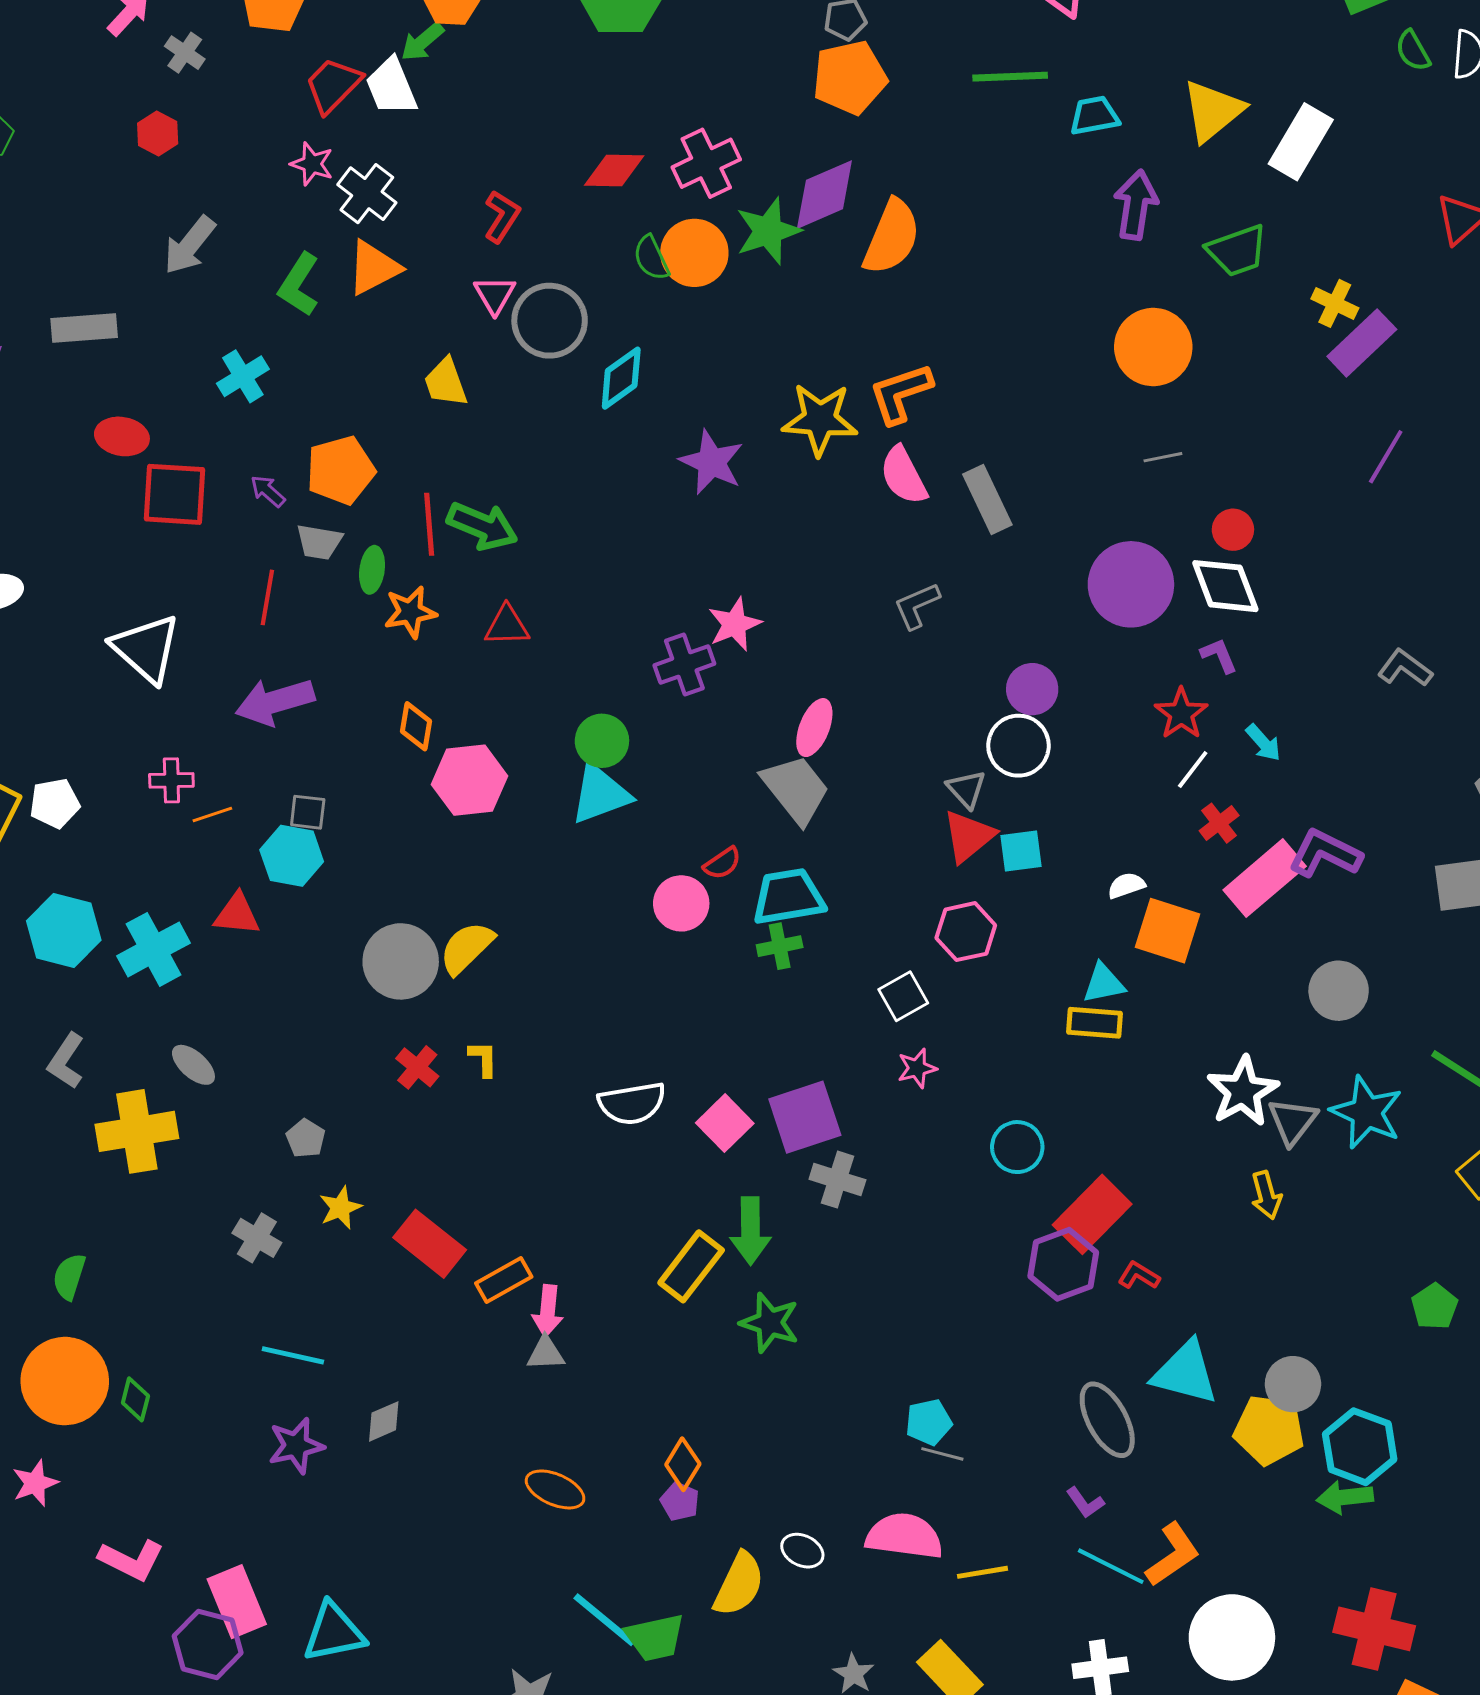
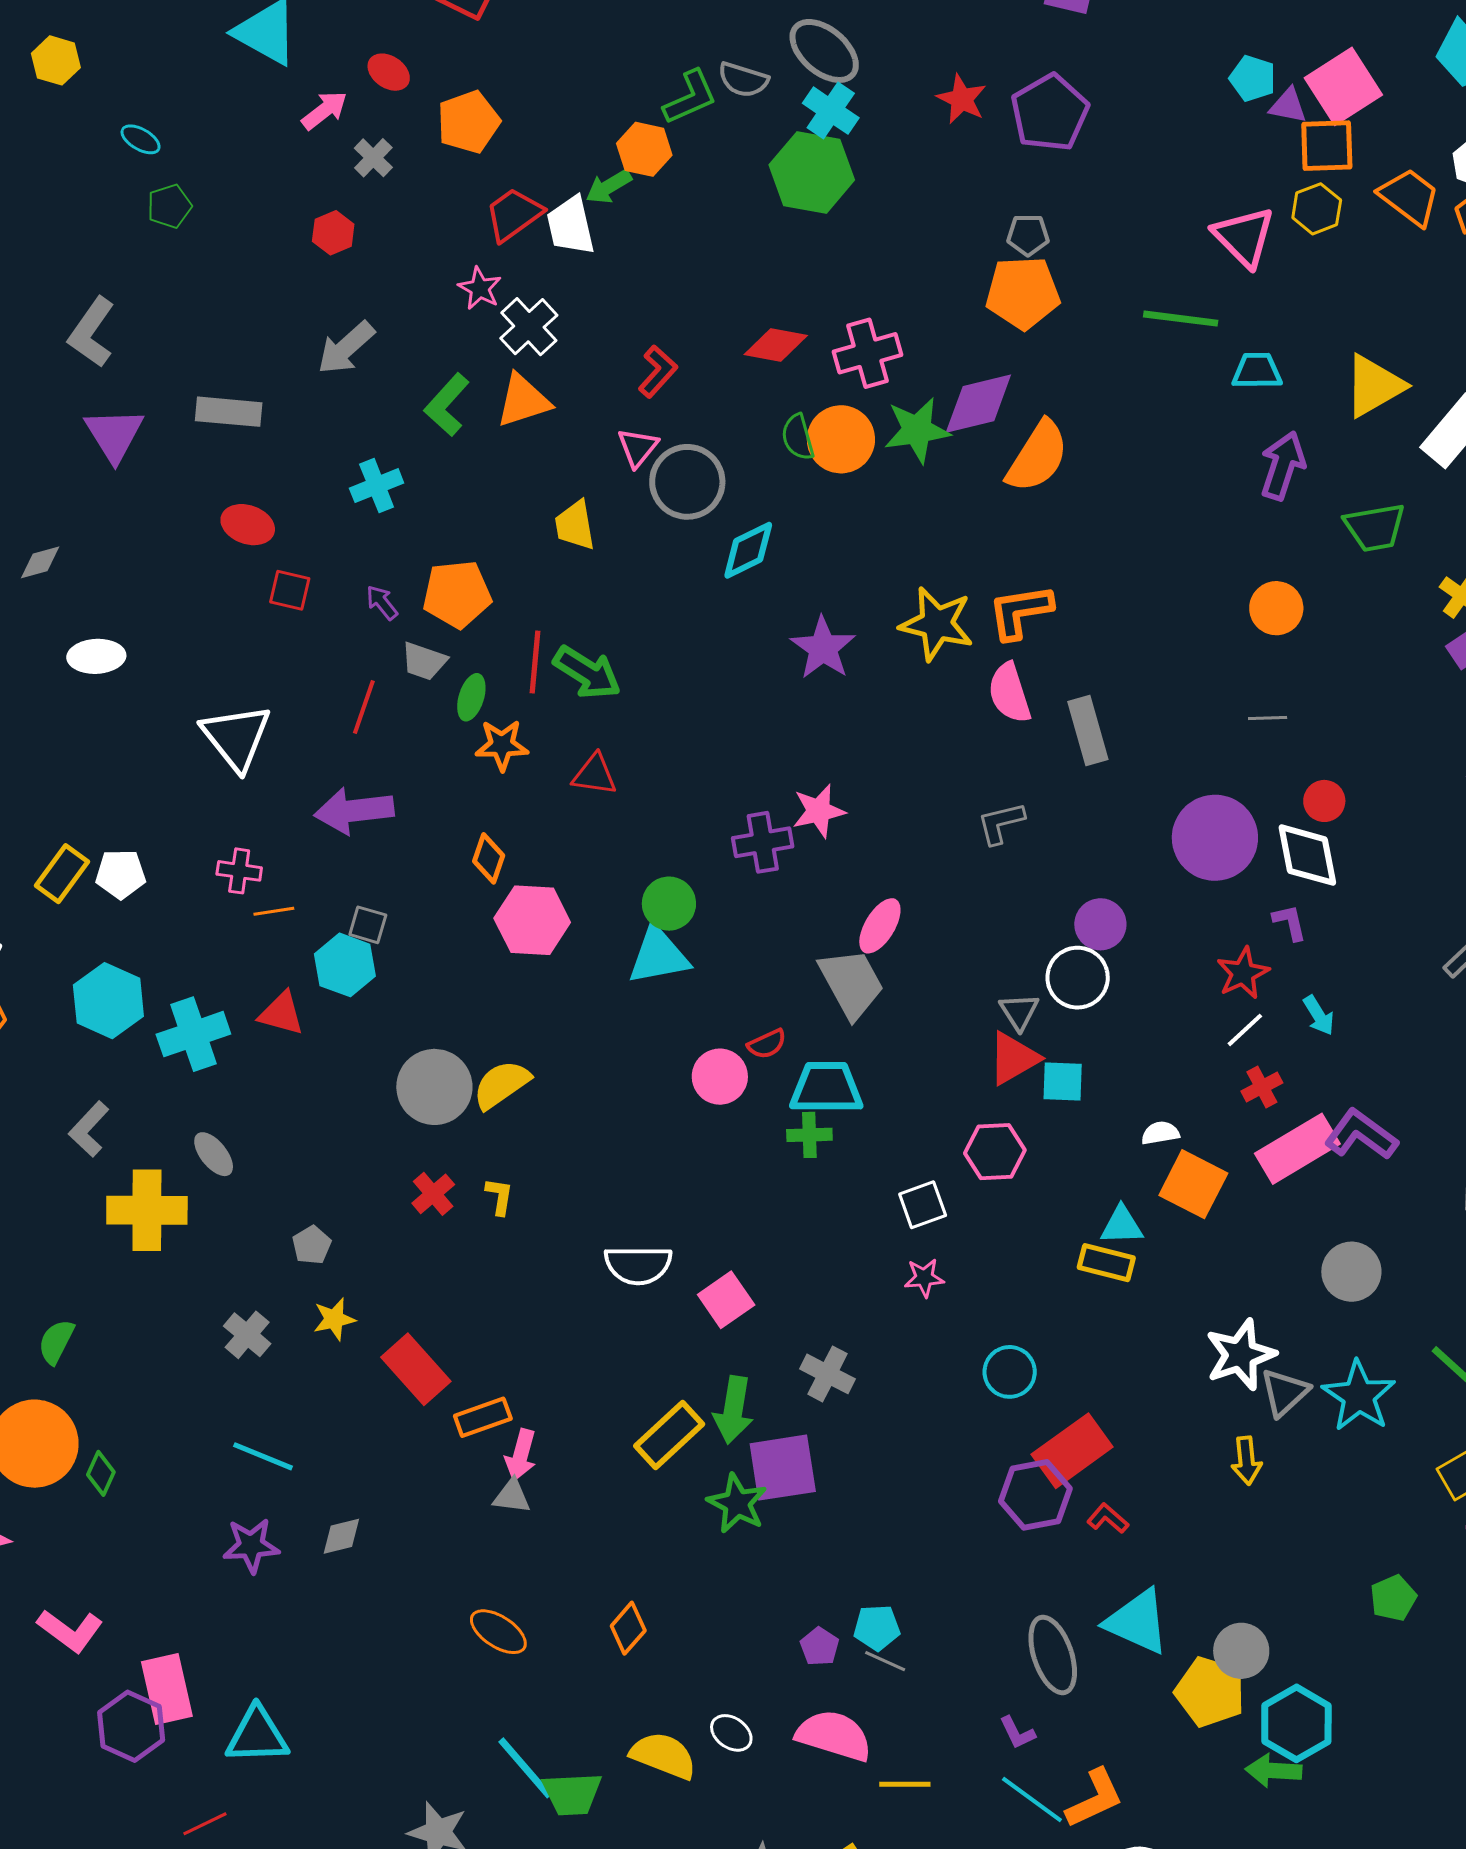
orange circle: (1153, 347) -> (1276, 608), size x0.7
red square: (175, 494) -> (290, 590), size x0.6
purple square: (805, 1117) -> (783, 1468), moved
purple pentagon: (680, 1501) -> (820, 1647), moved
yellow semicircle: (739, 1584) -> (663, 1755), turned -104

